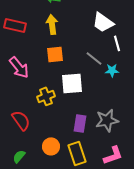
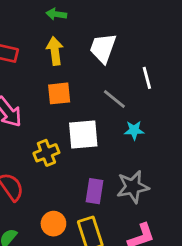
white trapezoid: (103, 22) -> (103, 48), moved, turned 75
cyan star: (112, 70) -> (134, 130), moved

